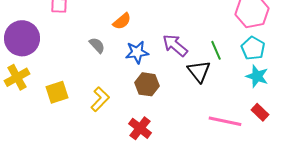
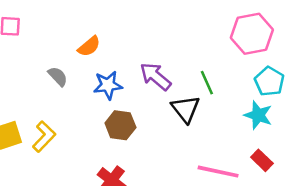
cyan pentagon: (253, 48) -> (269, 81), moved
yellow L-shape: (100, 99) -> (44, 137), moved

